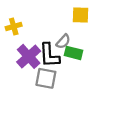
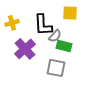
black L-shape: (49, 55) -> (43, 25), moved
gray square: (46, 78) -> (56, 68), moved

